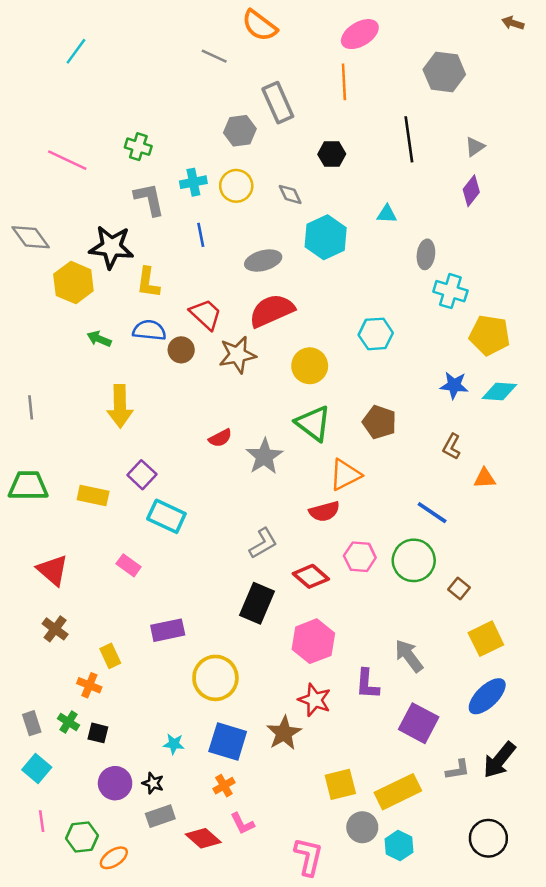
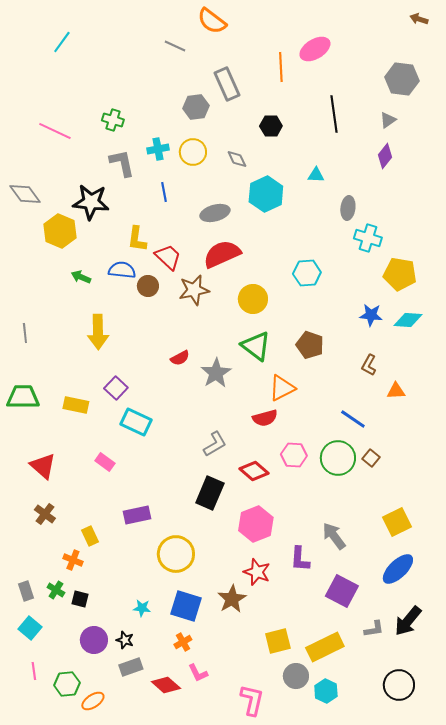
pink ellipse: (360, 34) -> (315, 49), moved
gray hexagon: (444, 72) -> (402, 79), moved
yellow L-shape: (148, 283) -> (137, 239), moved
brown square: (459, 589) -> (371, 458), moved

